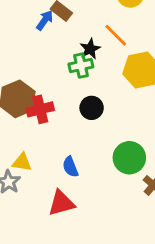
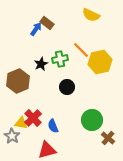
orange line: (116, 35) -> (81, 50), moved
black star: (90, 49) -> (41, 64), moved
red cross: (40, 109) -> (33, 118), moved, turned -30

